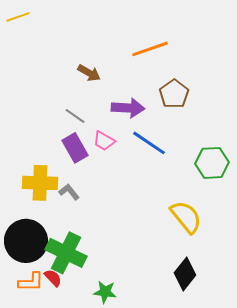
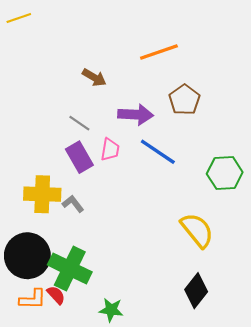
pink trapezoid: (104, 141) -> (110, 150), turned -110

